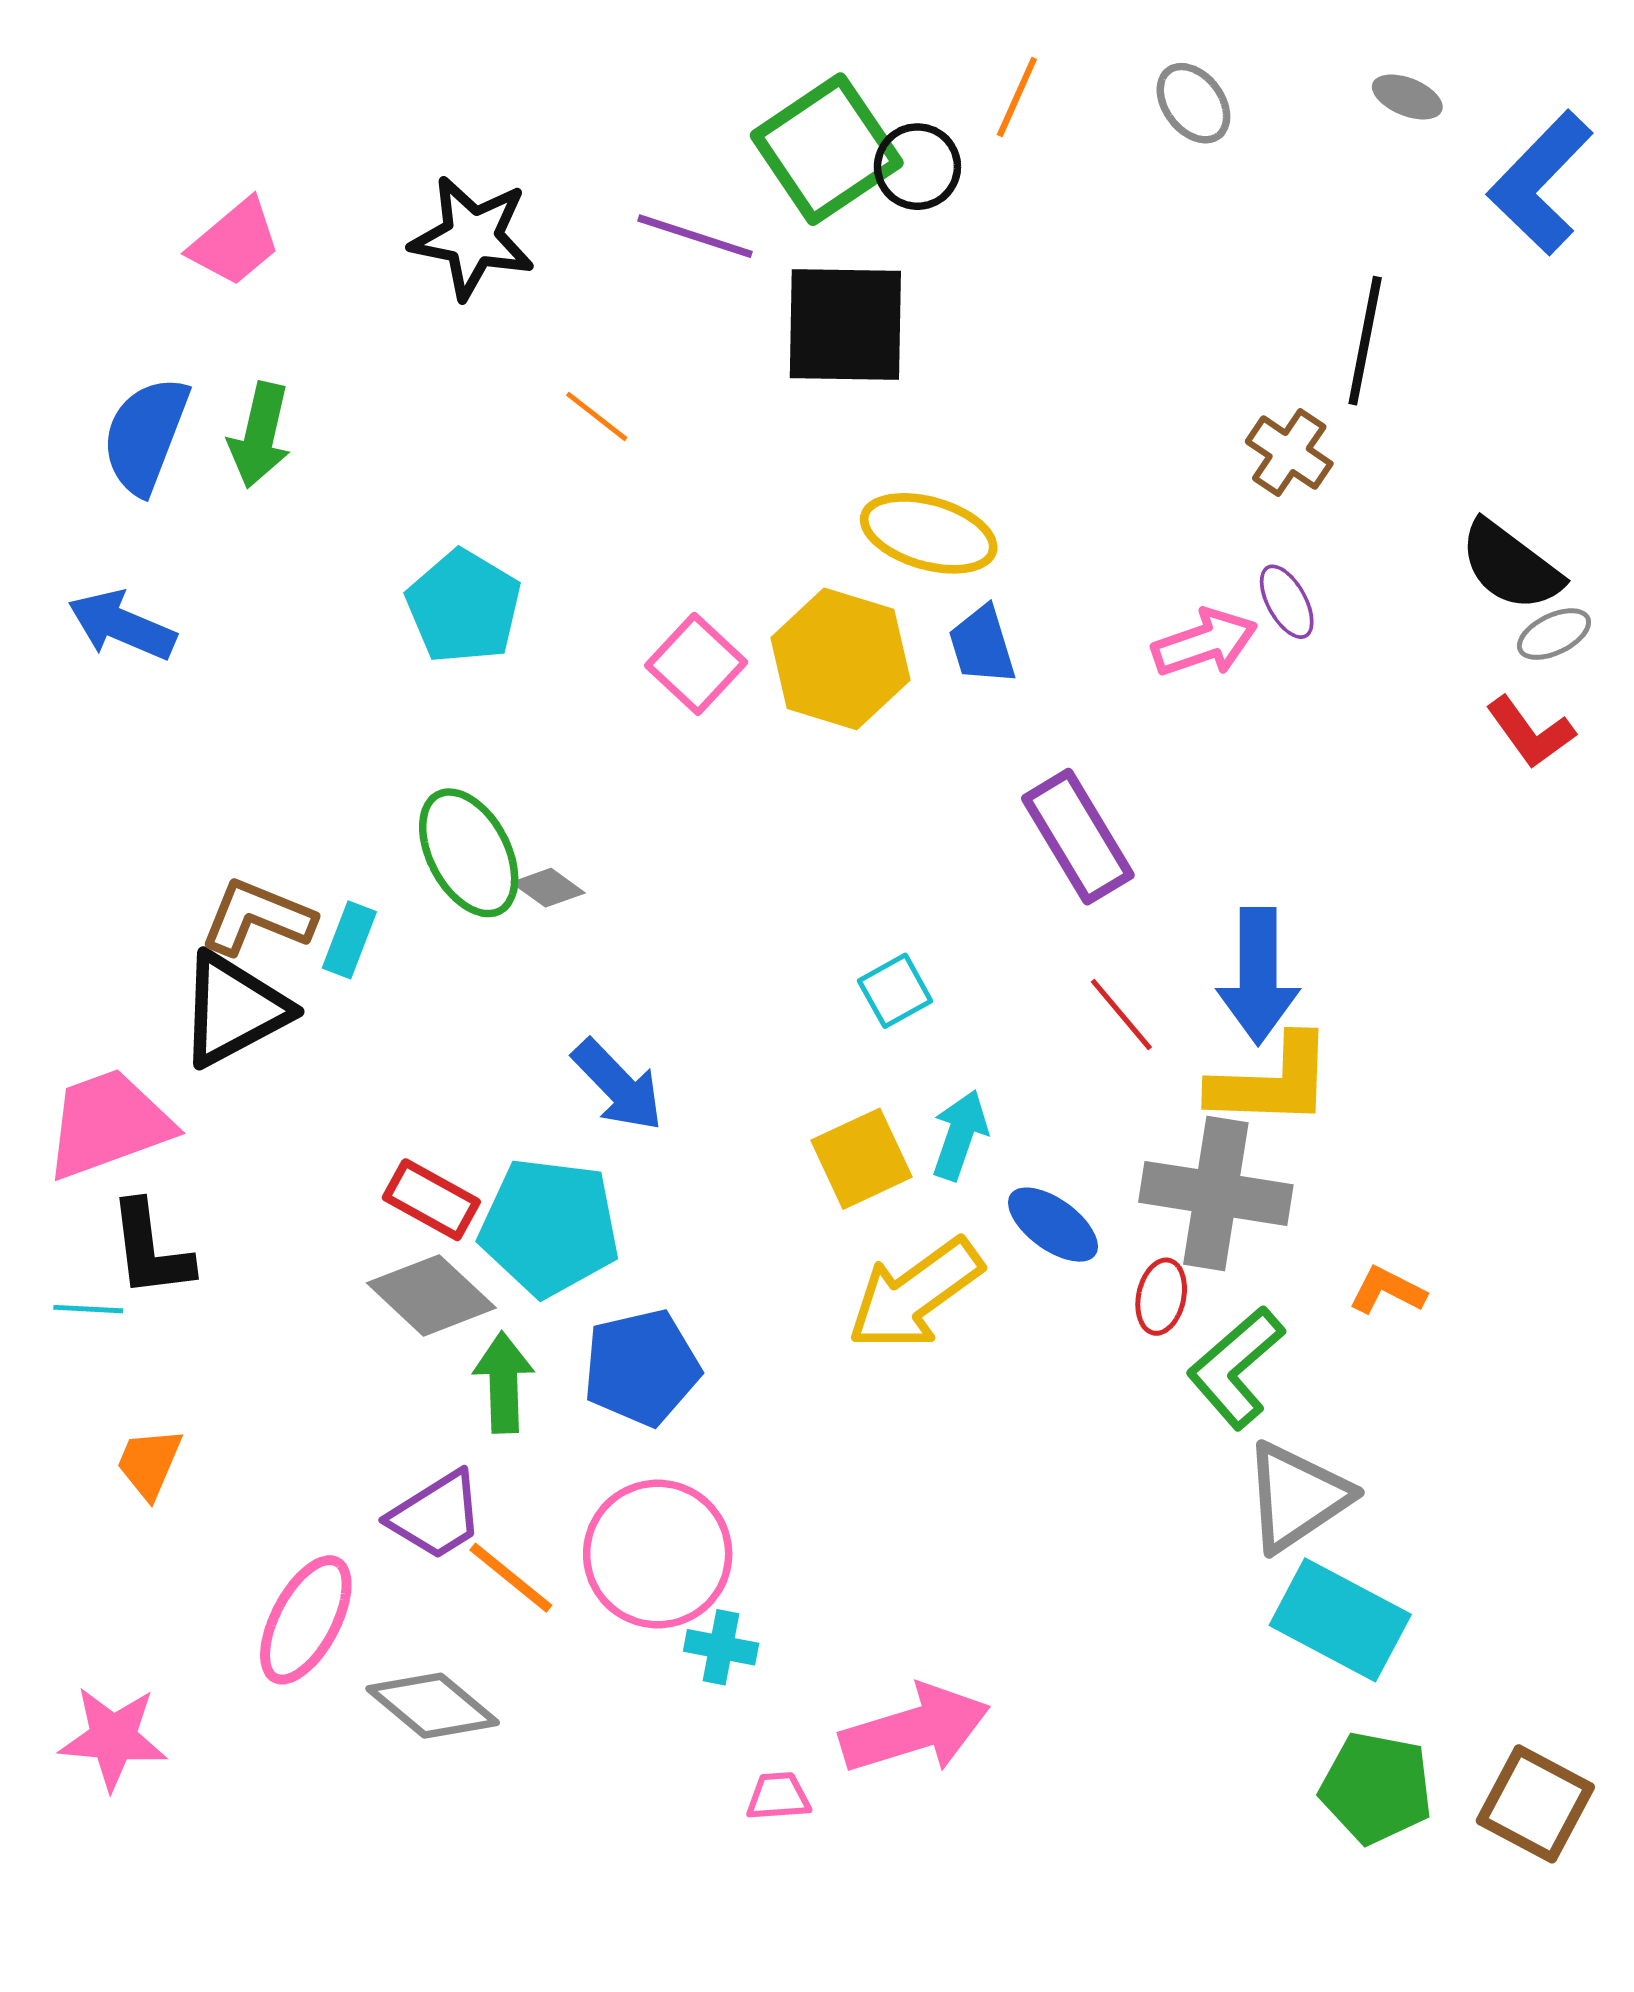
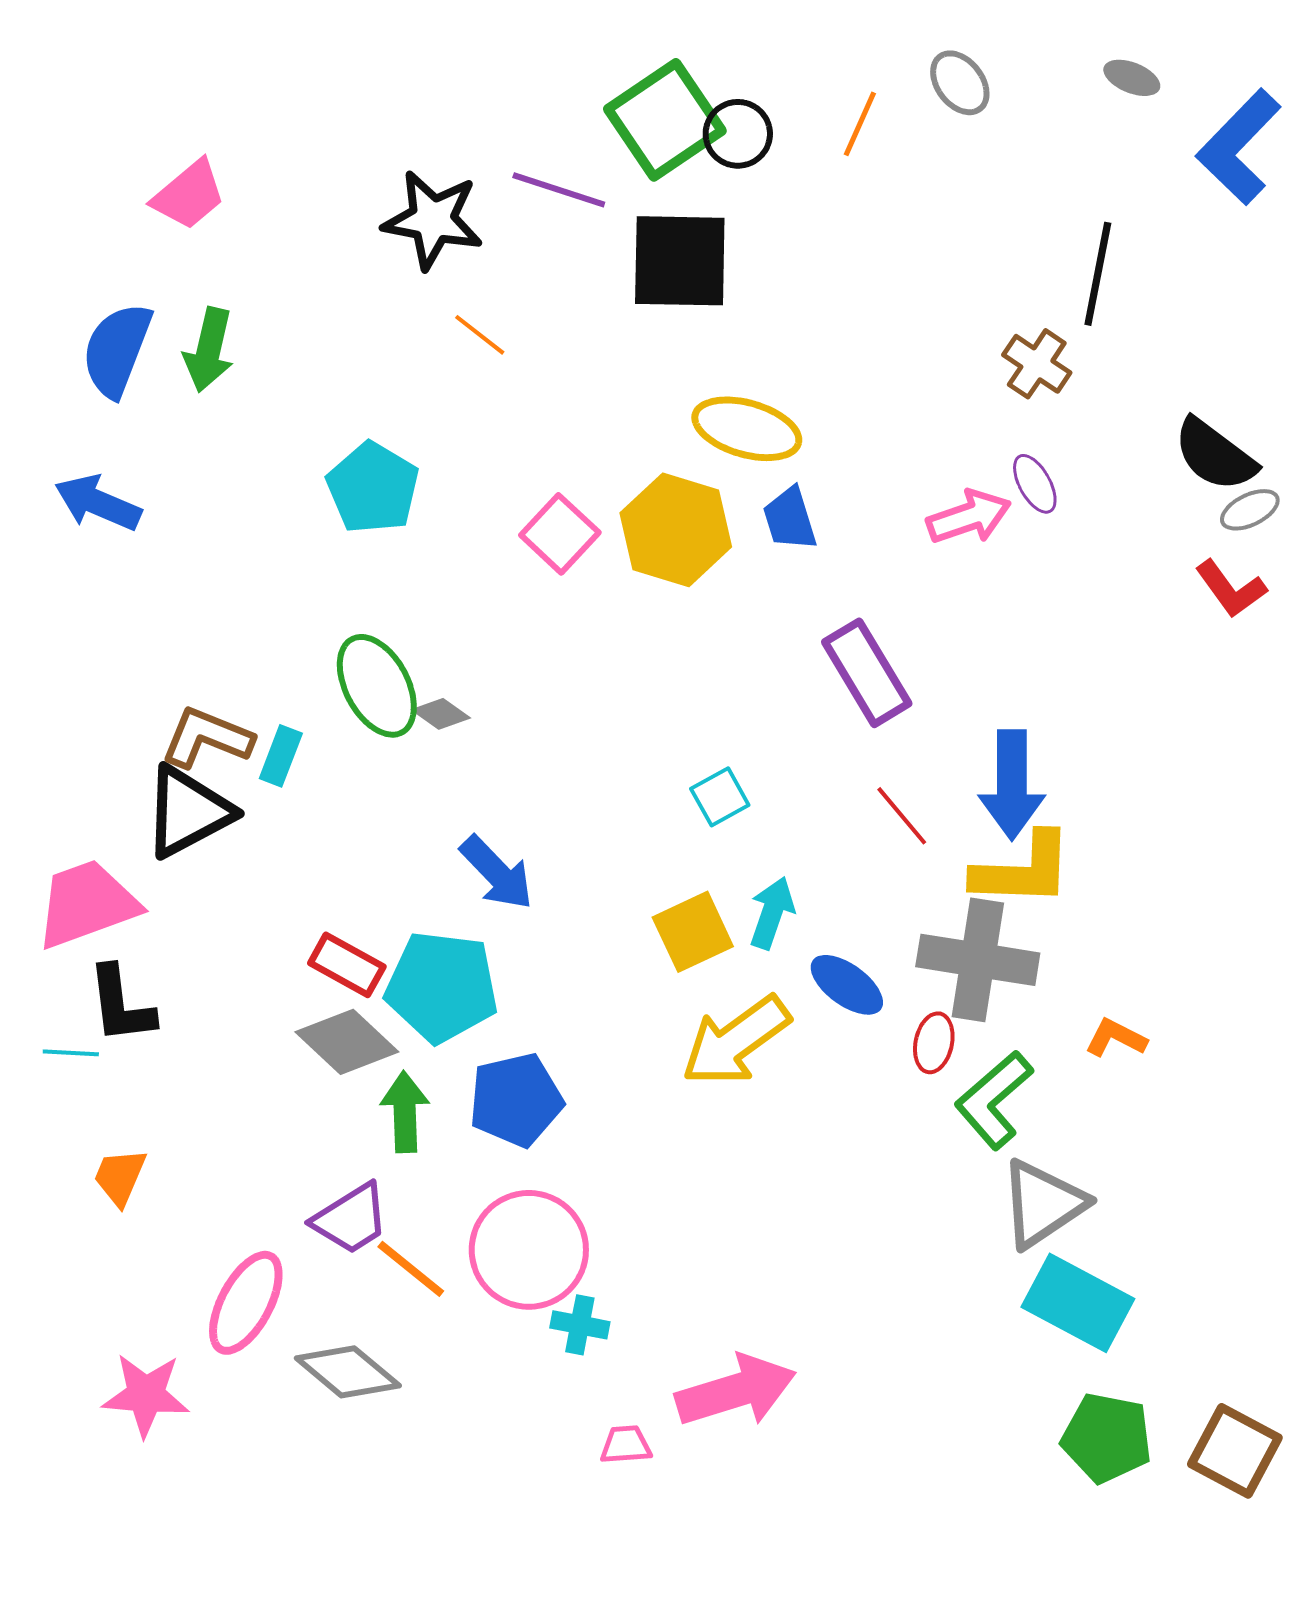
orange line: (1017, 97) -> (860, 124), moved
black star: (472, 237) -> (433, 220), moved
pink star: (113, 1738) -> (146, 1395), moved

